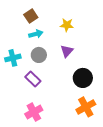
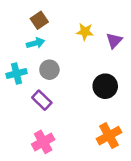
cyan arrow: (36, 34) -> (35, 43), moved
purple triangle: (67, 51) -> (114, 41), moved
black circle: (83, 78) -> (105, 86), moved

